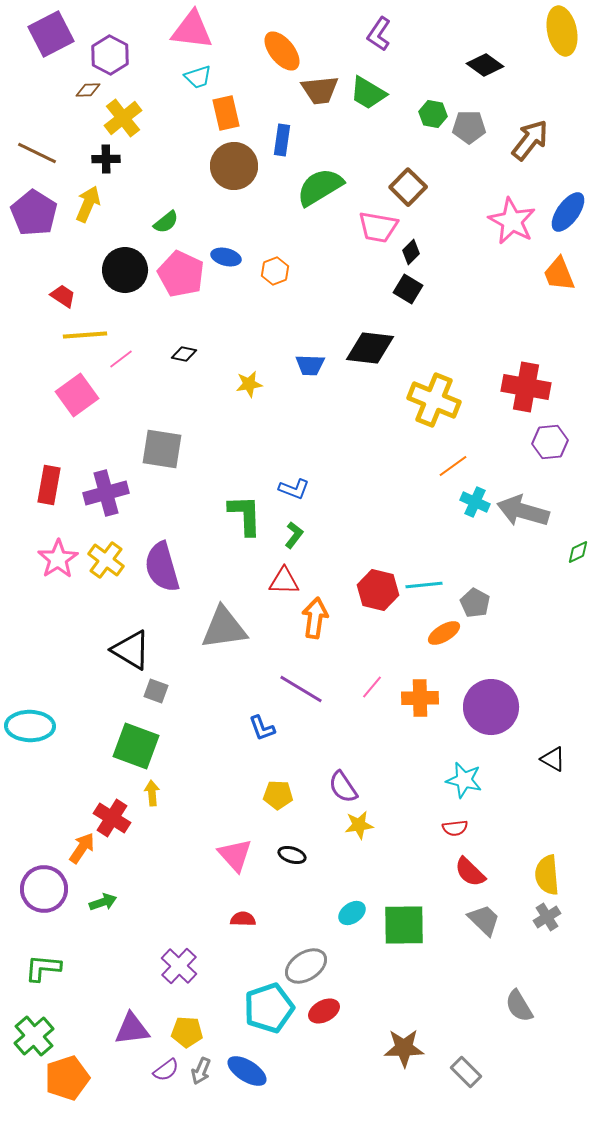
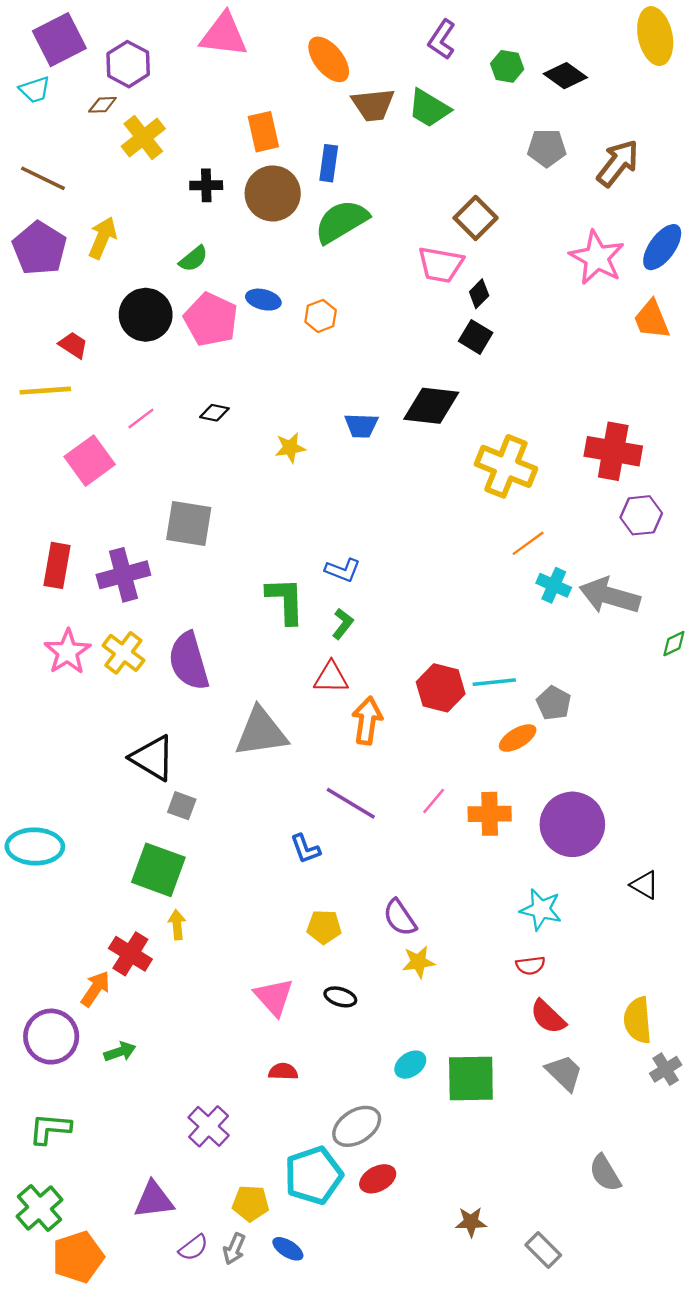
cyan trapezoid: (198, 77) -> (35, 90), moved
green hexagon: (433, 114) -> (507, 66), moved
black cross: (106, 159) -> (206, 185), moved
green semicircle: (320, 187) -> (342, 221), moved
yellow line: (85, 335) -> (45, 391), moved
gray cross: (547, 917) -> (666, 1069), moved
yellow pentagon: (187, 1032) -> (251, 1203), moved
brown star: (404, 1048) -> (471, 1222), size x0.7
blue ellipse: (247, 1071) -> (288, 1249), size x0.7

